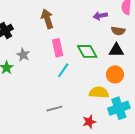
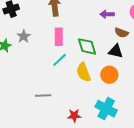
yellow semicircle: (99, 92) -> (83, 72), moved, turned -126
cyan cross: (119, 108) -> (106, 109), turned 35

